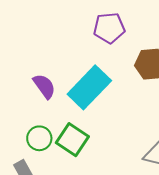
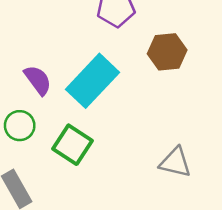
green circle: (39, 138) -> (20, 126), moved

